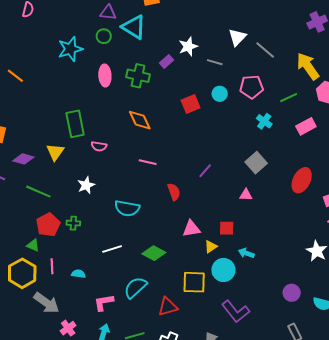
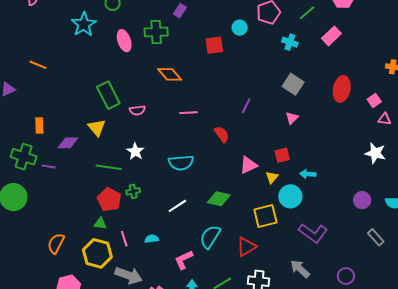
red square: (191, 104) -> (214, 45), turned 30
green line: (38, 192) -> (109, 167), moved
pink triangle: (246, 195) -> (292, 118), turned -32

